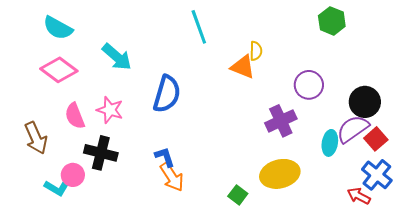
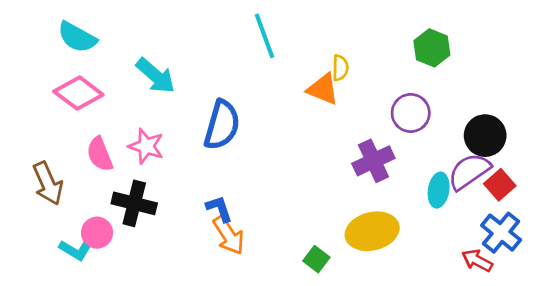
green hexagon: (332, 21) -> (432, 48), moved

